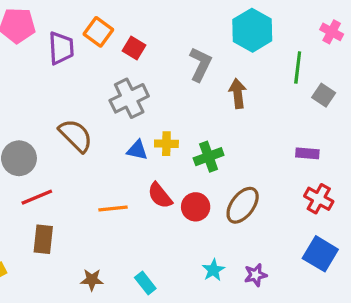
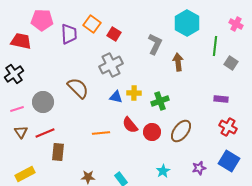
red line: (37, 197) -> (45, 133), moved
purple star: (256, 275) -> (199, 168), moved

